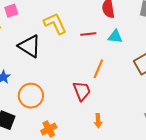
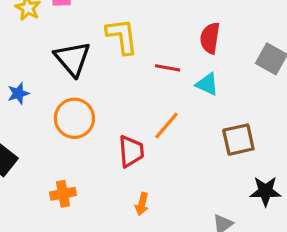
orange circle: (31, 96) -> (74, 118), moved

